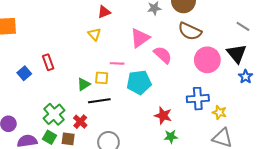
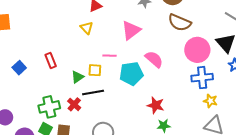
pink semicircle: (163, 55) -> (154, 59), moved
red rectangle: (48, 62) -> (51, 61), moved
blue cross: (198, 99) -> (202, 78), moved
green cross: (54, 114) -> (49, 107), turned 30
red cross: (80, 122) -> (74, 104), moved

